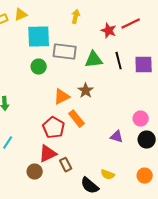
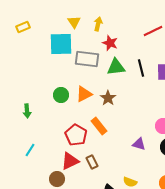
yellow triangle: (21, 15) -> (74, 22), moved, turned -40
red star: (109, 31) -> (110, 43), moved
green circle: (39, 67) -> (61, 95), moved
orange triangle: (62, 97) -> (84, 94), moved
brown rectangle: (66, 165) -> (92, 162), moved

